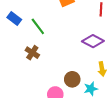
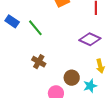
brown cross: (32, 53) -> (39, 62), moved

